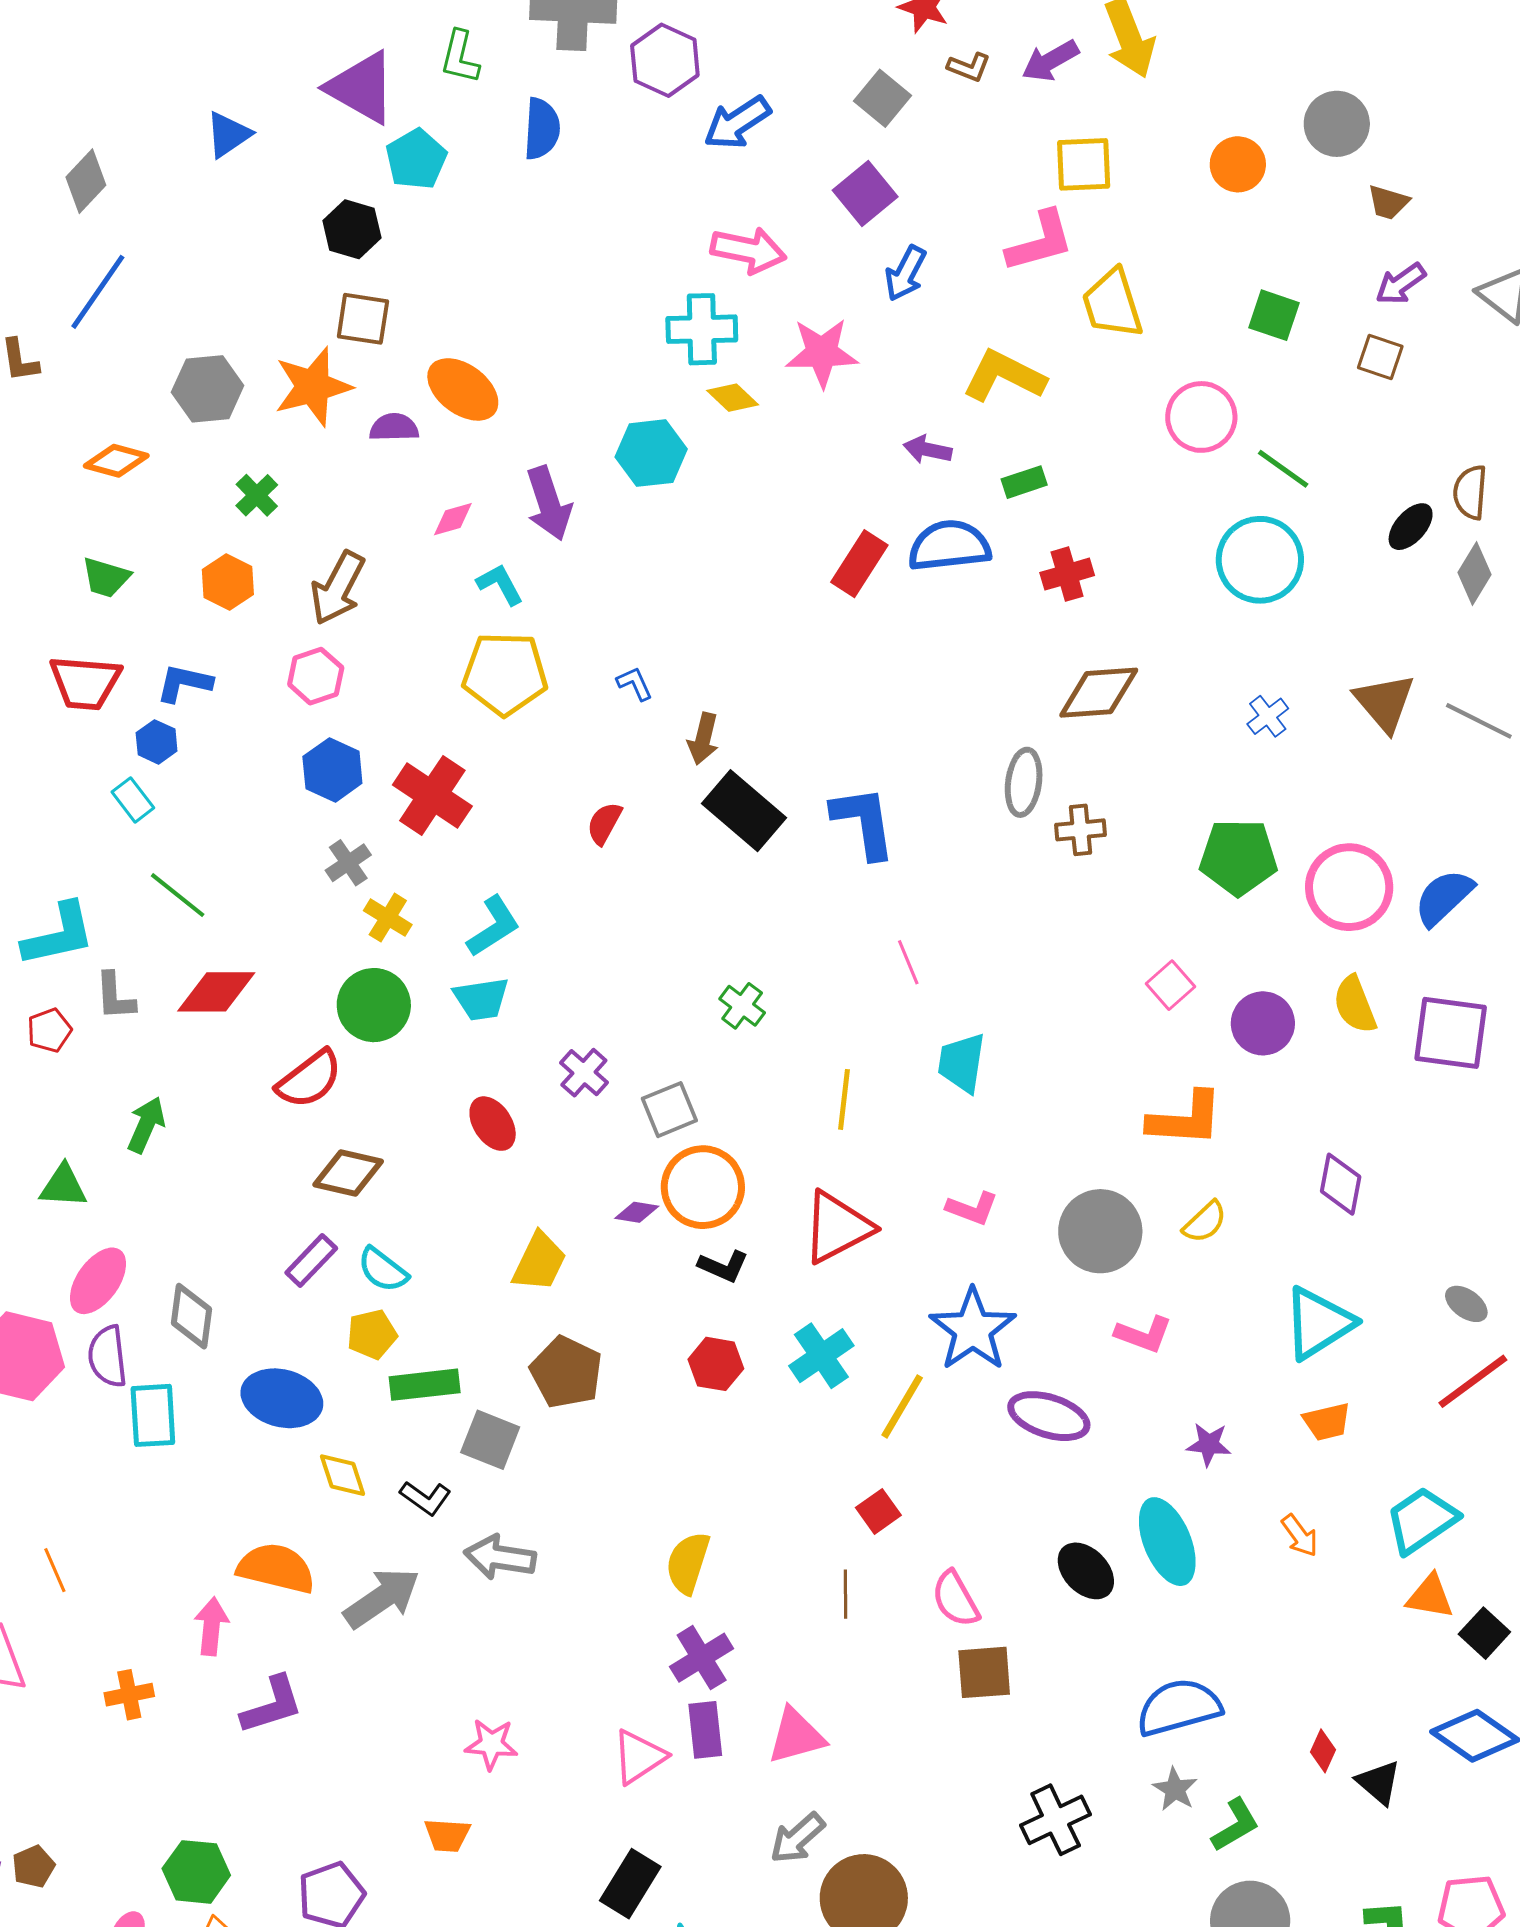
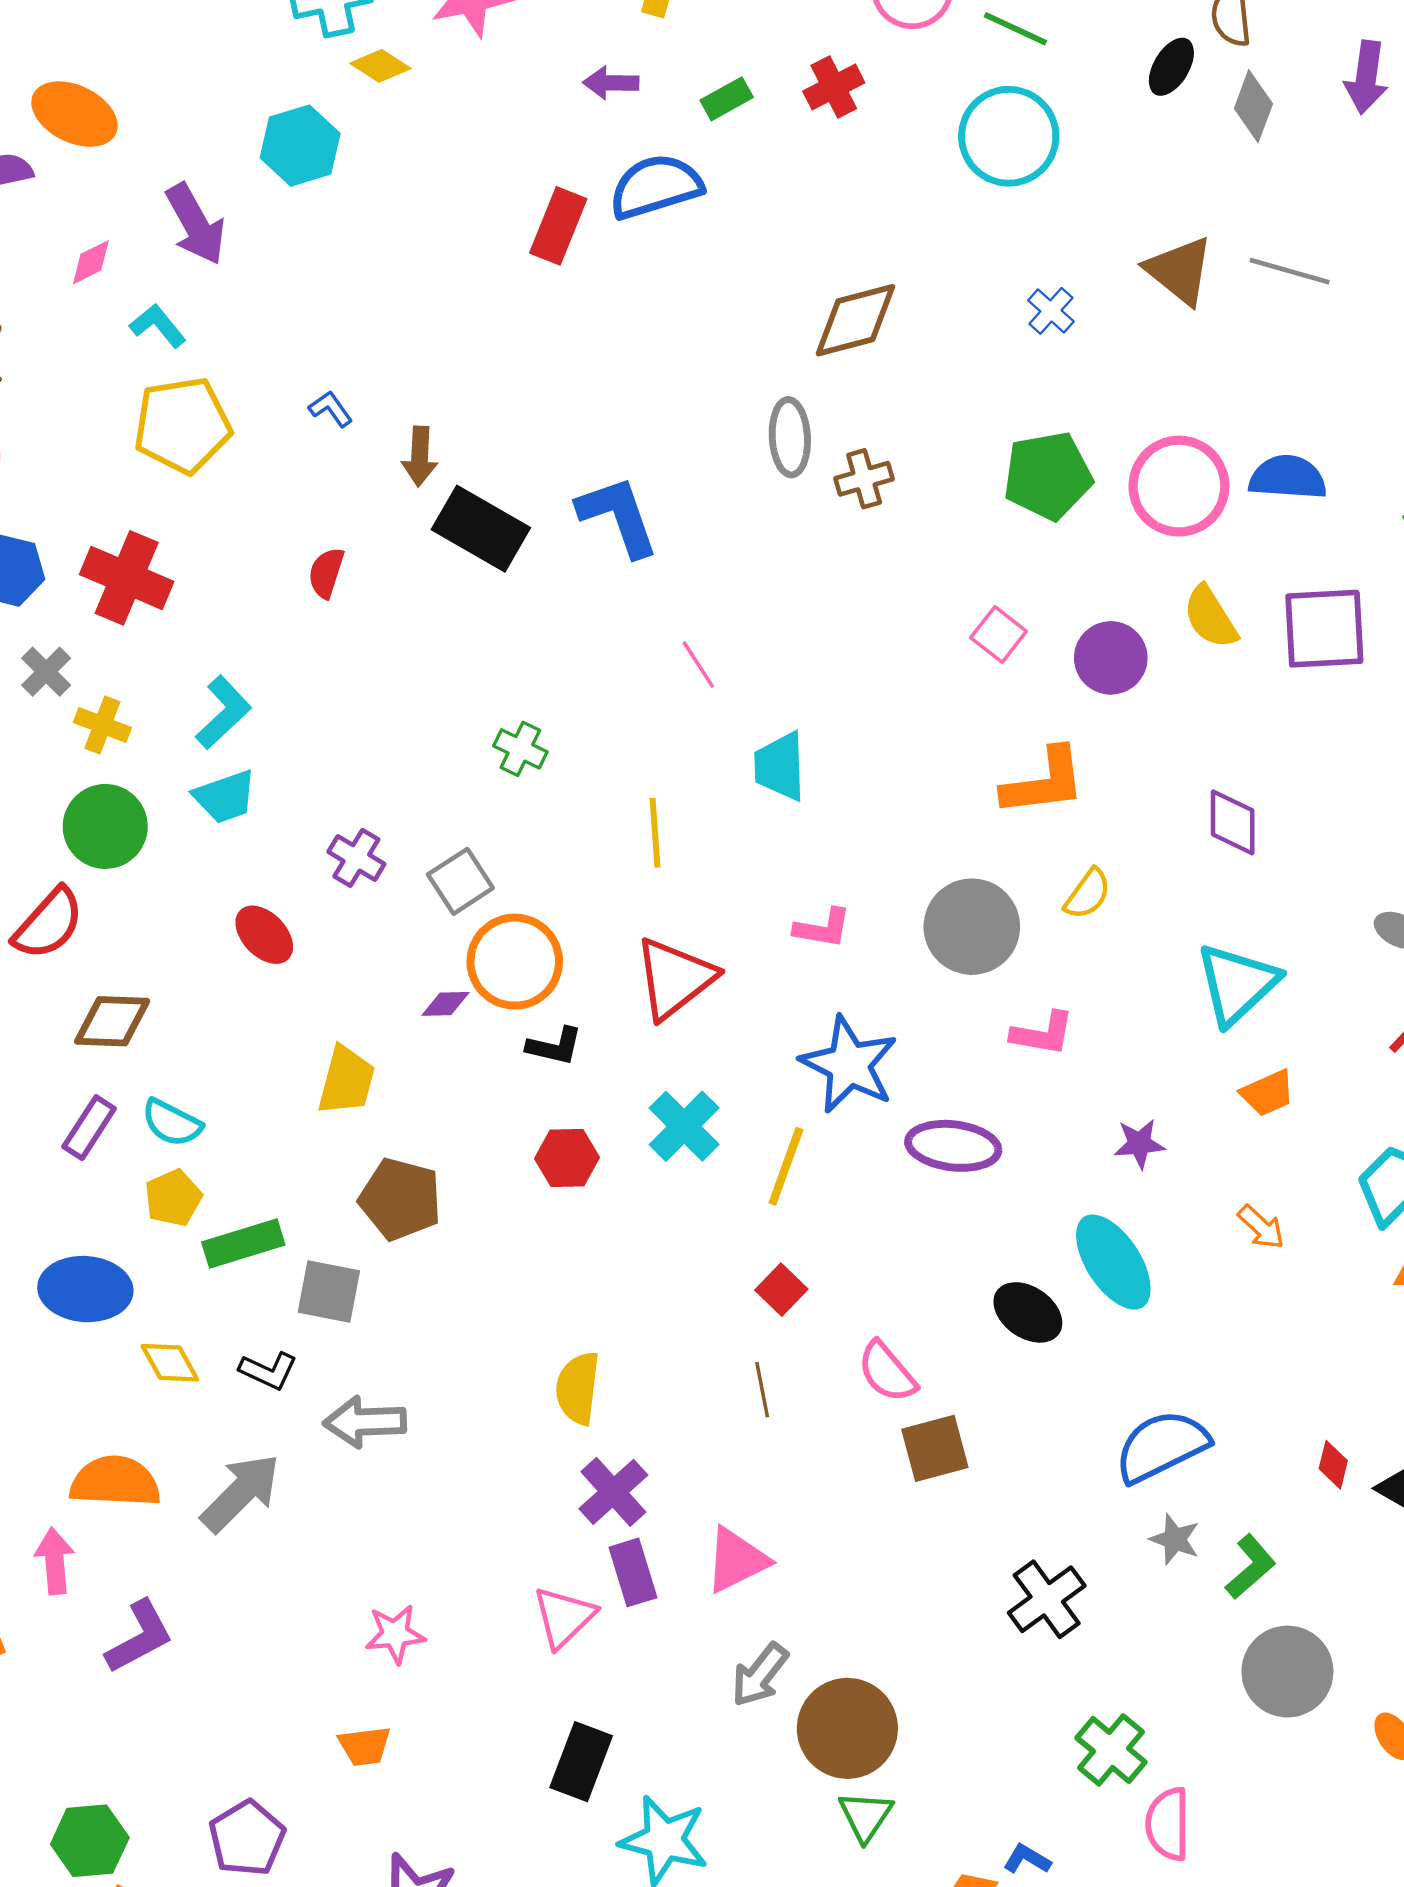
red cross: (1067, 574) -> (834, 87), moved
blue semicircle: (1444, 897) -> (1288, 478), turned 58

